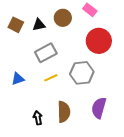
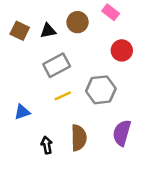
red circle: (99, 41) -> (122, 50), size x0.7
blue triangle: (18, 79) -> (22, 112), moved

